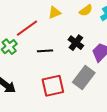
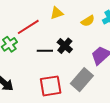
yellow semicircle: (86, 10) -> (88, 21), moved
black cross: (76, 43) -> (65, 46), moved

